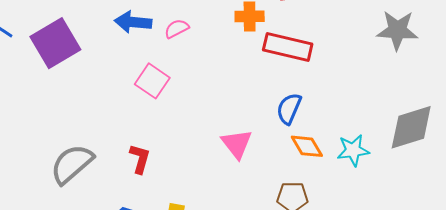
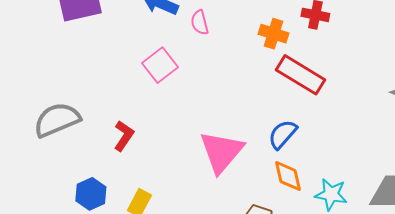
pink semicircle: (177, 29) -> (200, 23), turned -95
pink triangle: (237, 144) -> (221, 152), size x1.4

